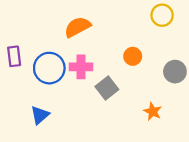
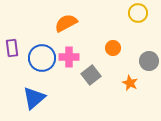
orange star: (153, 112) -> (130, 83), moved
blue triangle: (40, 115) -> (34, 98), size x1.4

